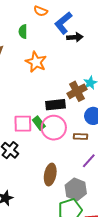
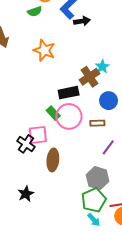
green semicircle: (23, 32) -> (35, 11), moved, turned -104
pink square: (23, 124) -> (38, 135), moved
brown ellipse: (50, 175) -> (53, 160), moved

